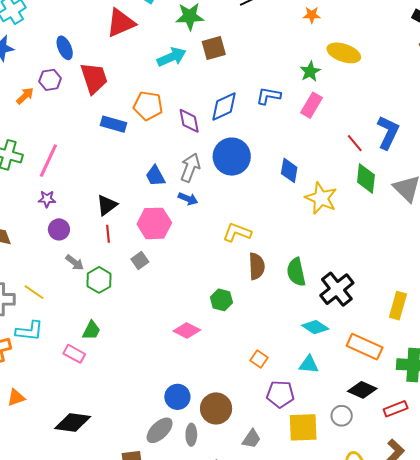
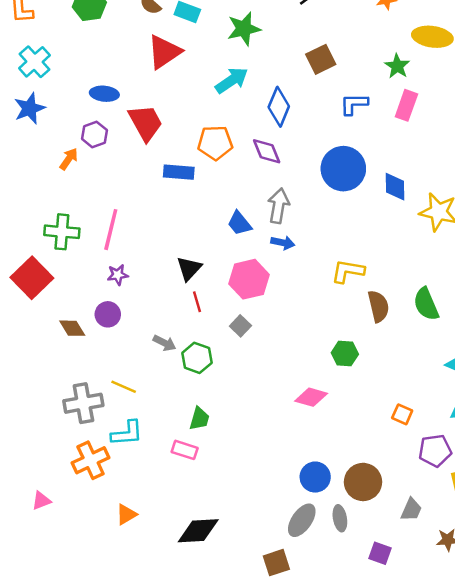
blue ellipse: (65, 48) -> (104, 94), turned -50
brown square: (214, 48) -> (321, 59), moved
blue diamond: (224, 107) -> (279, 107), moved, turned -32
blue circle: (232, 157) -> (343, 169), moved
purple circle: (59, 229) -> (108, 314), moved

